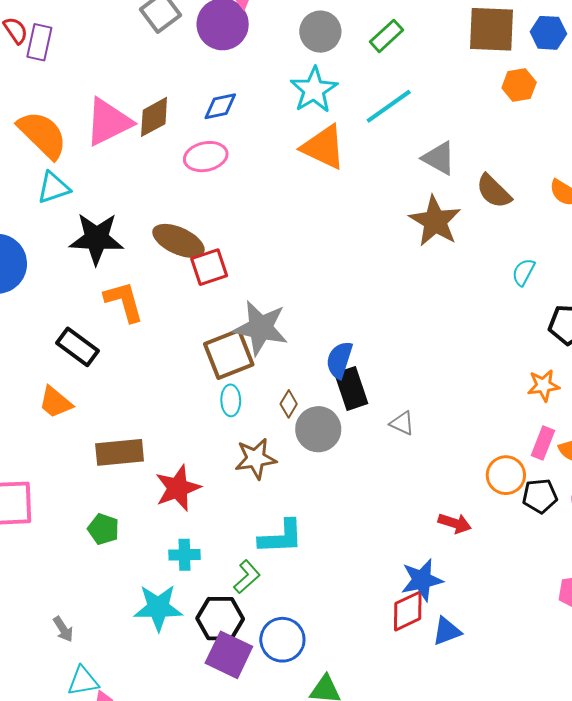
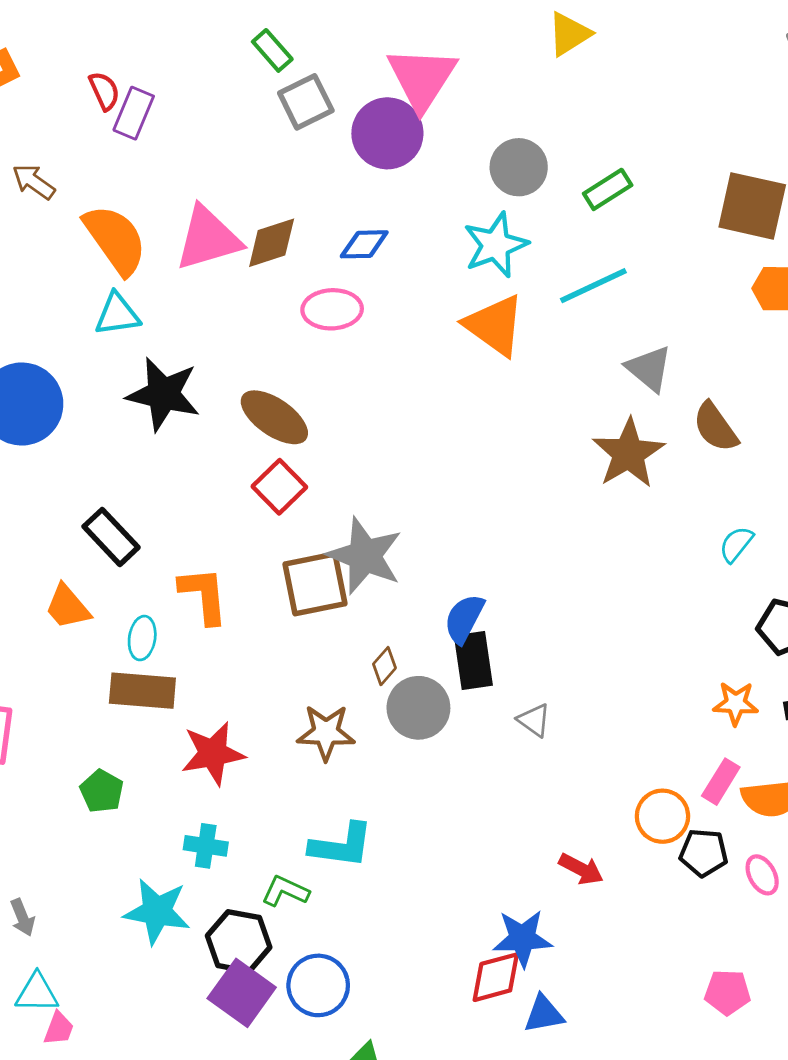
red square: (209, 267) -> (279, 487), moved, turned -36
orange L-shape: (124, 301) -> (204, 595), moved
cyan ellipse: (231, 400) -> (142, 638), moved
green L-shape: (247, 577) -> (285, 891), turned -124

